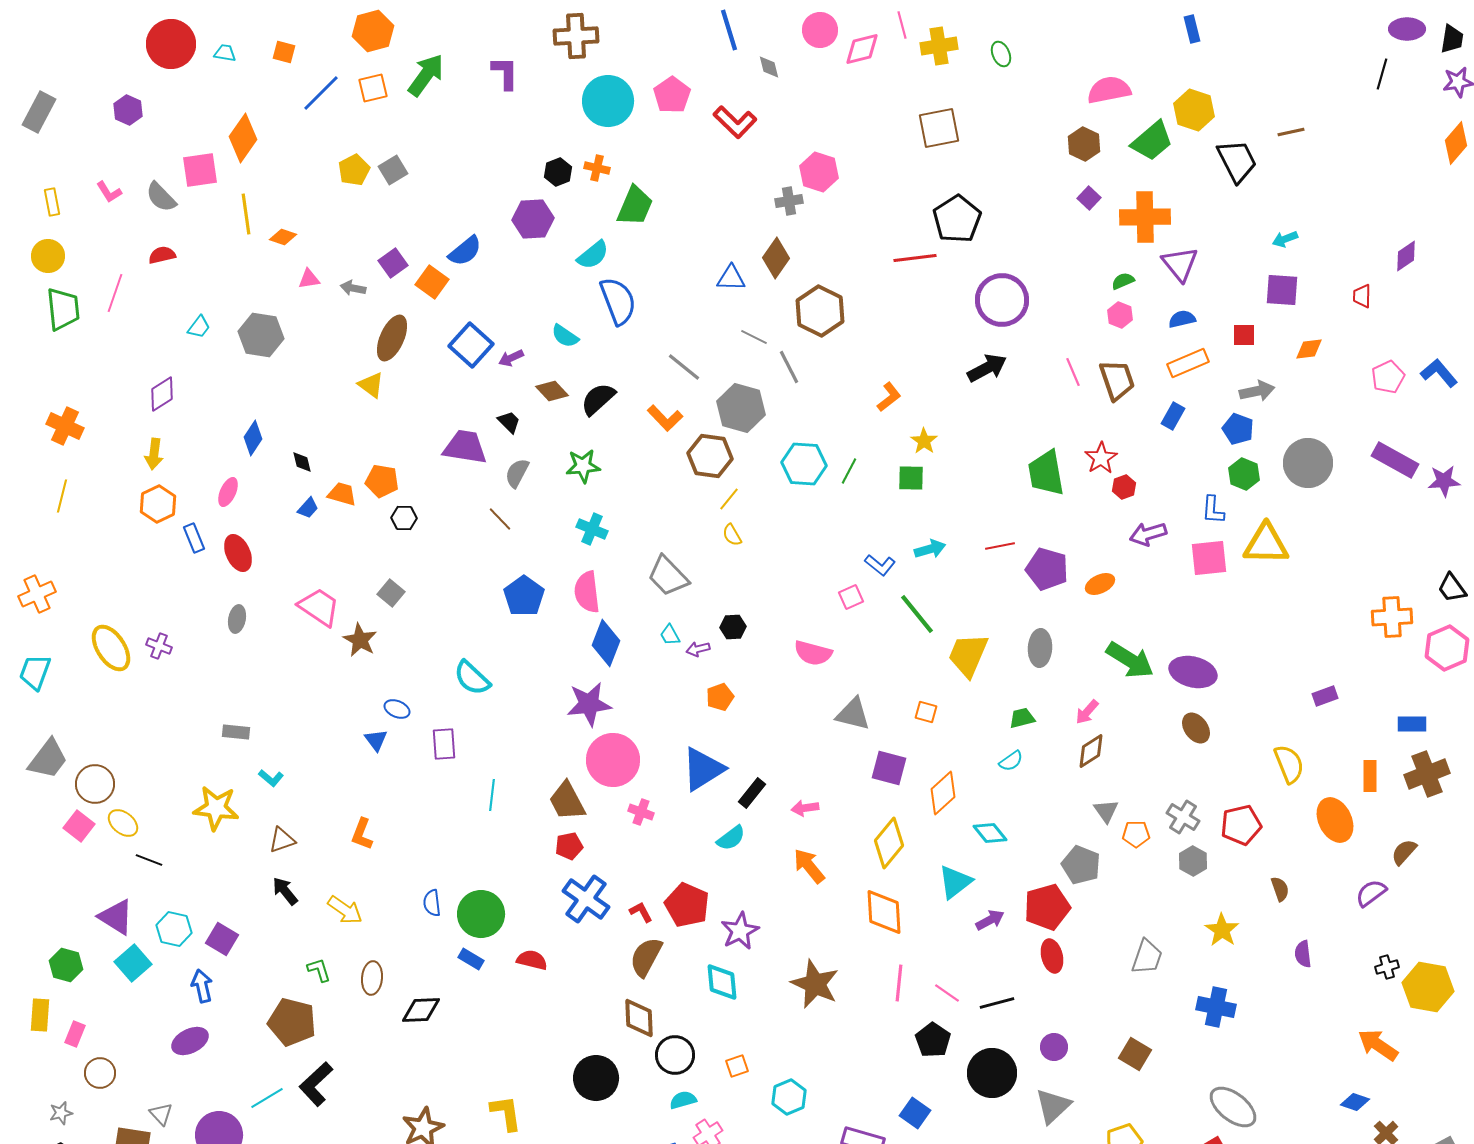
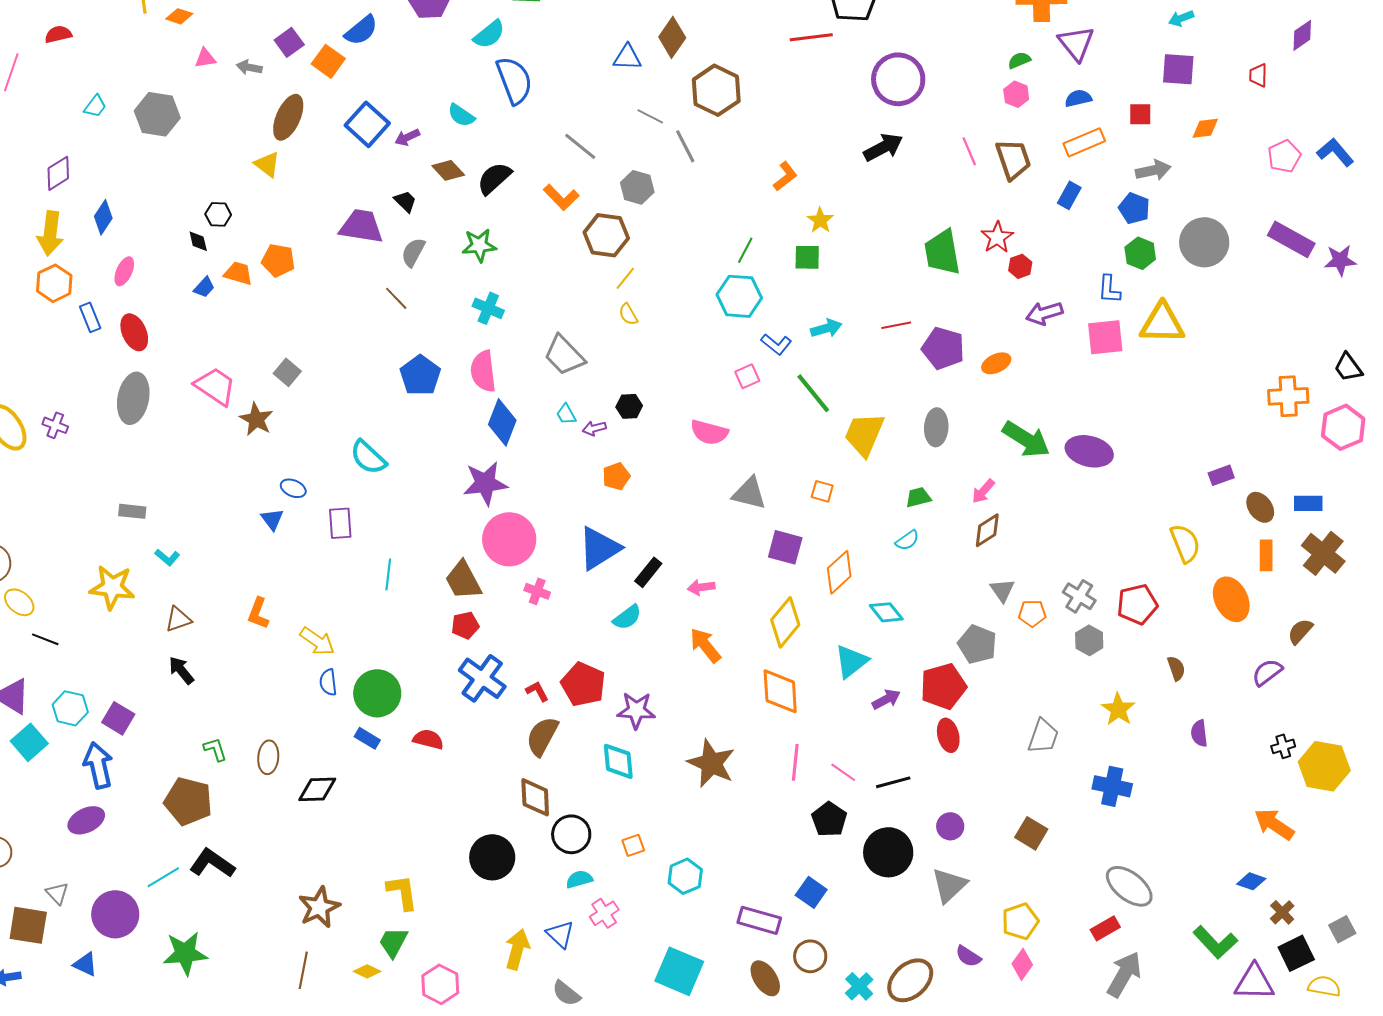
gray hexagon: (741, 408) -> (637, 187), size x0.7
blue diamond: (253, 438) -> (103, 217), moved
yellow arrow: (154, 454) -> (50, 233), size x1.4
cyan hexagon: (804, 464) -> (739, 296), moved
black hexagon: (404, 518) -> (218, 214), moved
gray ellipse: (237, 619) -> (133, 398), size x1.8
brown ellipse: (1196, 728) -> (1260, 507), moved
brown cross: (1427, 774) -> (1323, 553), turned -30
yellow arrow: (345, 910) -> (317, 641), moved
purple star: (740, 931) -> (636, 710), turned 30
blue arrow: (202, 986) -> (98, 765), size x1.4
black L-shape: (316, 1084) -> (212, 863), turned 78

